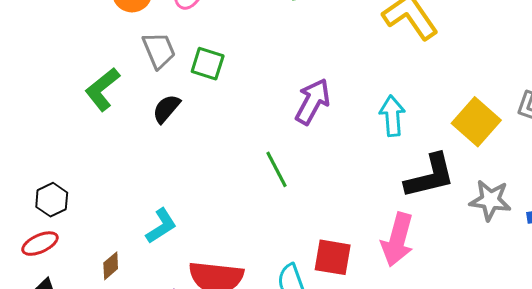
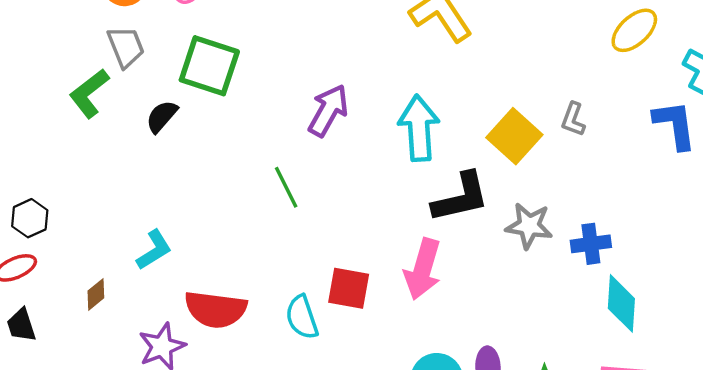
gray trapezoid: (159, 50) -> (126, 47), moved
green square: (208, 64) -> (209, 66), size x1.6
cyan arrow: (392, 116) -> (419, 128), size x1.4

